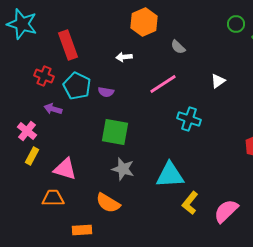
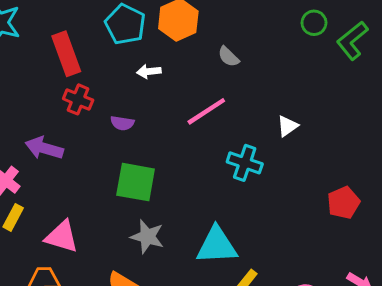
red cross: (44, 76) -> (78, 99), moved
white triangle: (218, 81) -> (287, 126), moved
cyan pentagon: (77, 86) -> (125, 24), moved
purple arrow: (53, 109) -> (44, 148), size x1.4

